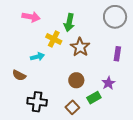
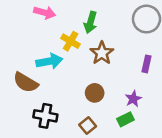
cyan arrow: (37, 57) -> (49, 61), size x1.5
brown semicircle: (19, 75) -> (26, 82), size x1.5
green rectangle: (94, 98) -> (125, 119), moved

